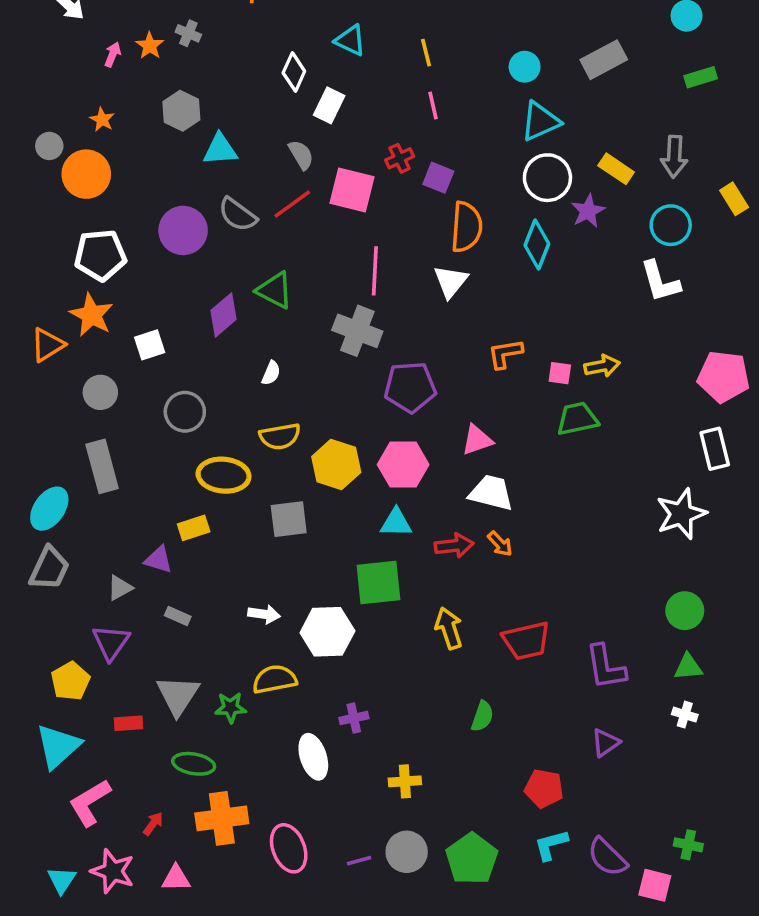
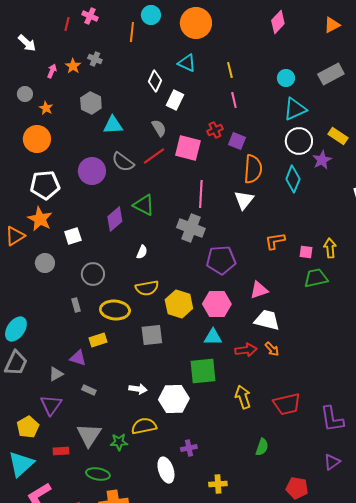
gray circle: (49, 146) -> (25, 94), moved
yellow arrow: (602, 366) -> (330, 248), turned -84
gray rectangle: (102, 466) -> (76, 305), moved, size x0.5

